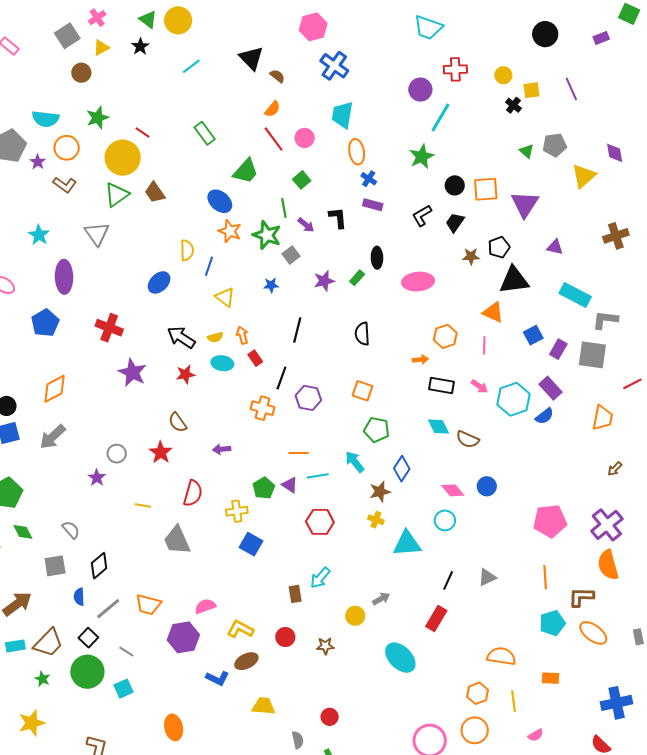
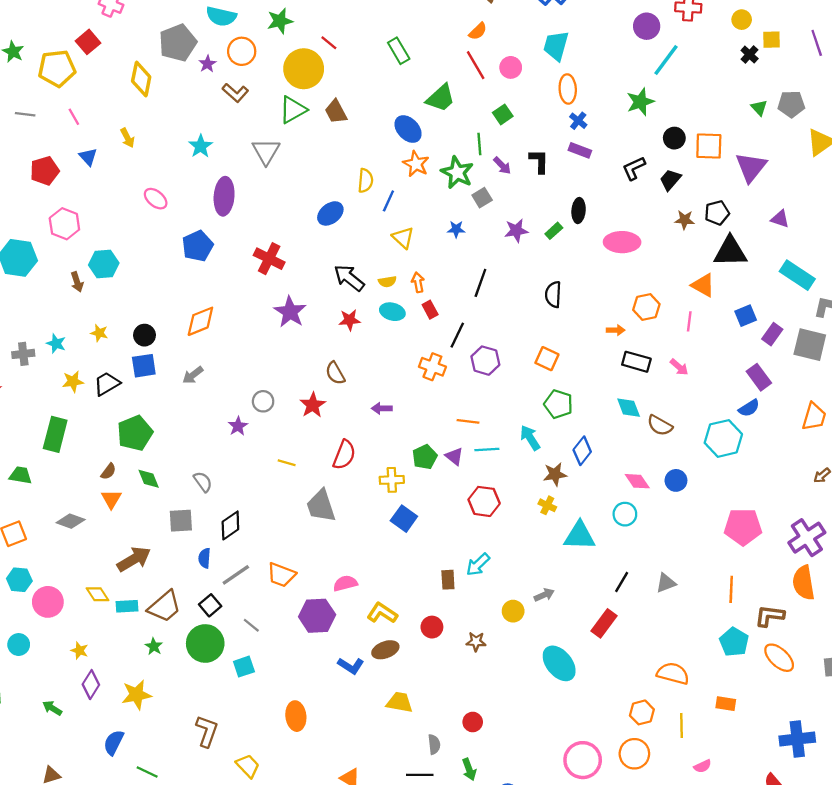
cyan hexagon: (513, 399) -> (723, 438), moved
gray arrow: (53, 437) -> (193, 375), size x0.7
cyan pentagon: (552, 623) -> (734, 642), turned -30

